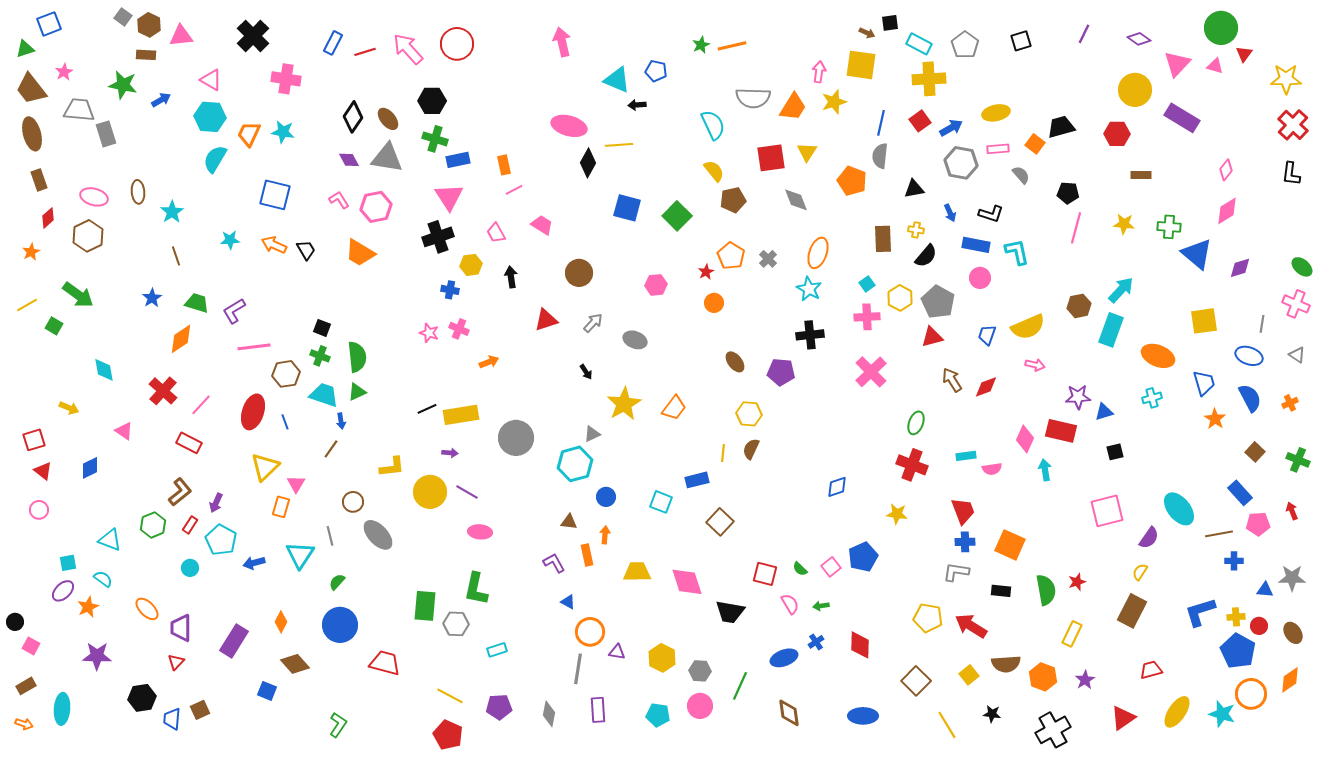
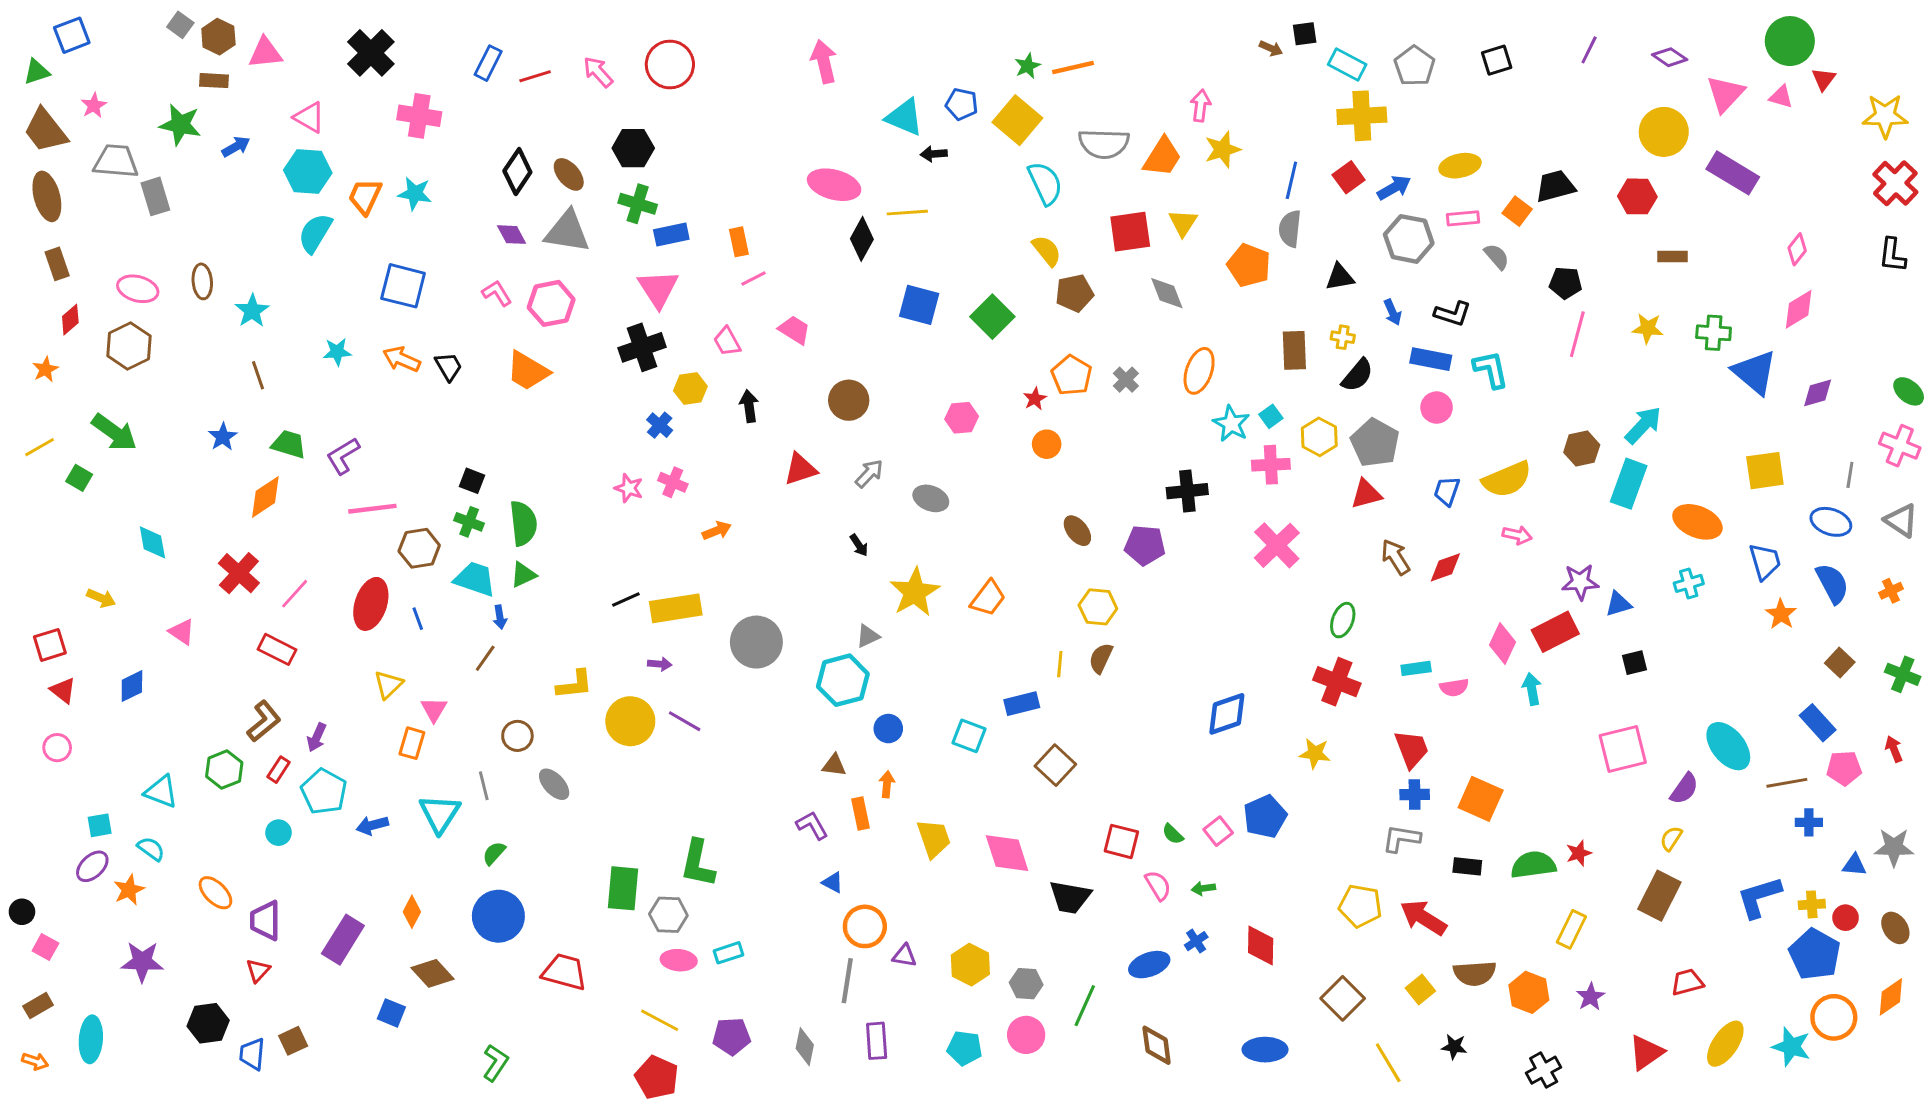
pink arrow: (408, 49) -> (598, 72), size x0.7
yellow square: (861, 65) -> (1017, 120), moved, turned 32
cyan star: (809, 289) -> (1231, 424), moved
blue cross: (450, 290) -> (660, 425), turned 30
gray triangle: (1297, 355) -> (1901, 520), size x1.4
red rectangle: (1061, 431) -> (1555, 632), turned -40
yellow triangle: (265, 467) -> (388, 685), size x0.7
blue diamond: (837, 487) -> (1227, 714), size x1.4
pink ellipse: (480, 532) -> (679, 960), moved
gray ellipse: (378, 535) -> (554, 784), size x0.7
yellow trapezoid: (637, 572) -> (934, 838), turned 72
green semicircle: (1046, 590) -> (1533, 865), turned -88
black cross: (1053, 730) -> (1544, 1070), size x0.7

